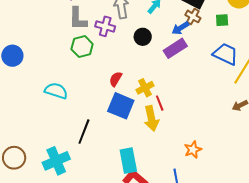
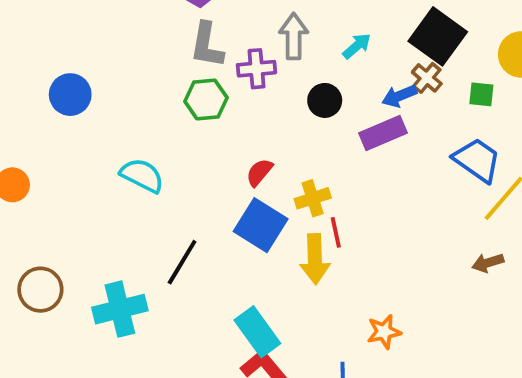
purple cross: (105, 26) -> (257, 69), turned -30
cyan rectangle: (128, 161) -> (257, 332), turned -35

